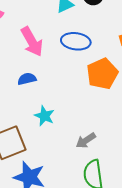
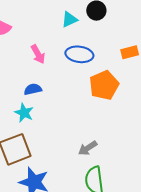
pink arrow: (32, 42) -> (38, 54), size x0.7
cyan star: (44, 116) -> (24, 113), moved

